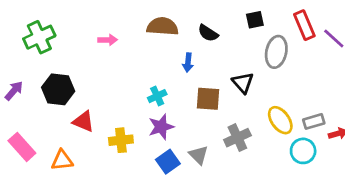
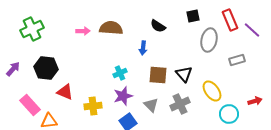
brown semicircle: (162, 26) -> (111, 28), moved
black triangle: (243, 83) -> (184, 74), moved
gray rectangle: (314, 121) -> (237, 60), moved
pink rectangle: (22, 147) -> (30, 105), moved
gray triangle: (199, 155) -> (151, 105), moved

